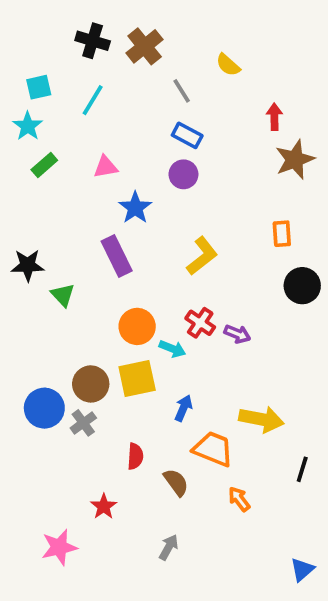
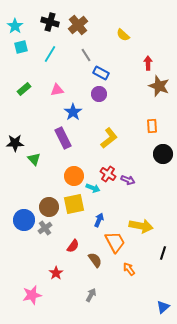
gray line: (182, 91) -> (86, 55), moved
cyan star: (28, 126) -> (15, 26), moved
brown star: (295, 159) -> (159, 86), turned -30
orange trapezoid: (213, 449) -> (115, 242), turned 40
red semicircle: (135, 456) -> (73, 246), turned 32

